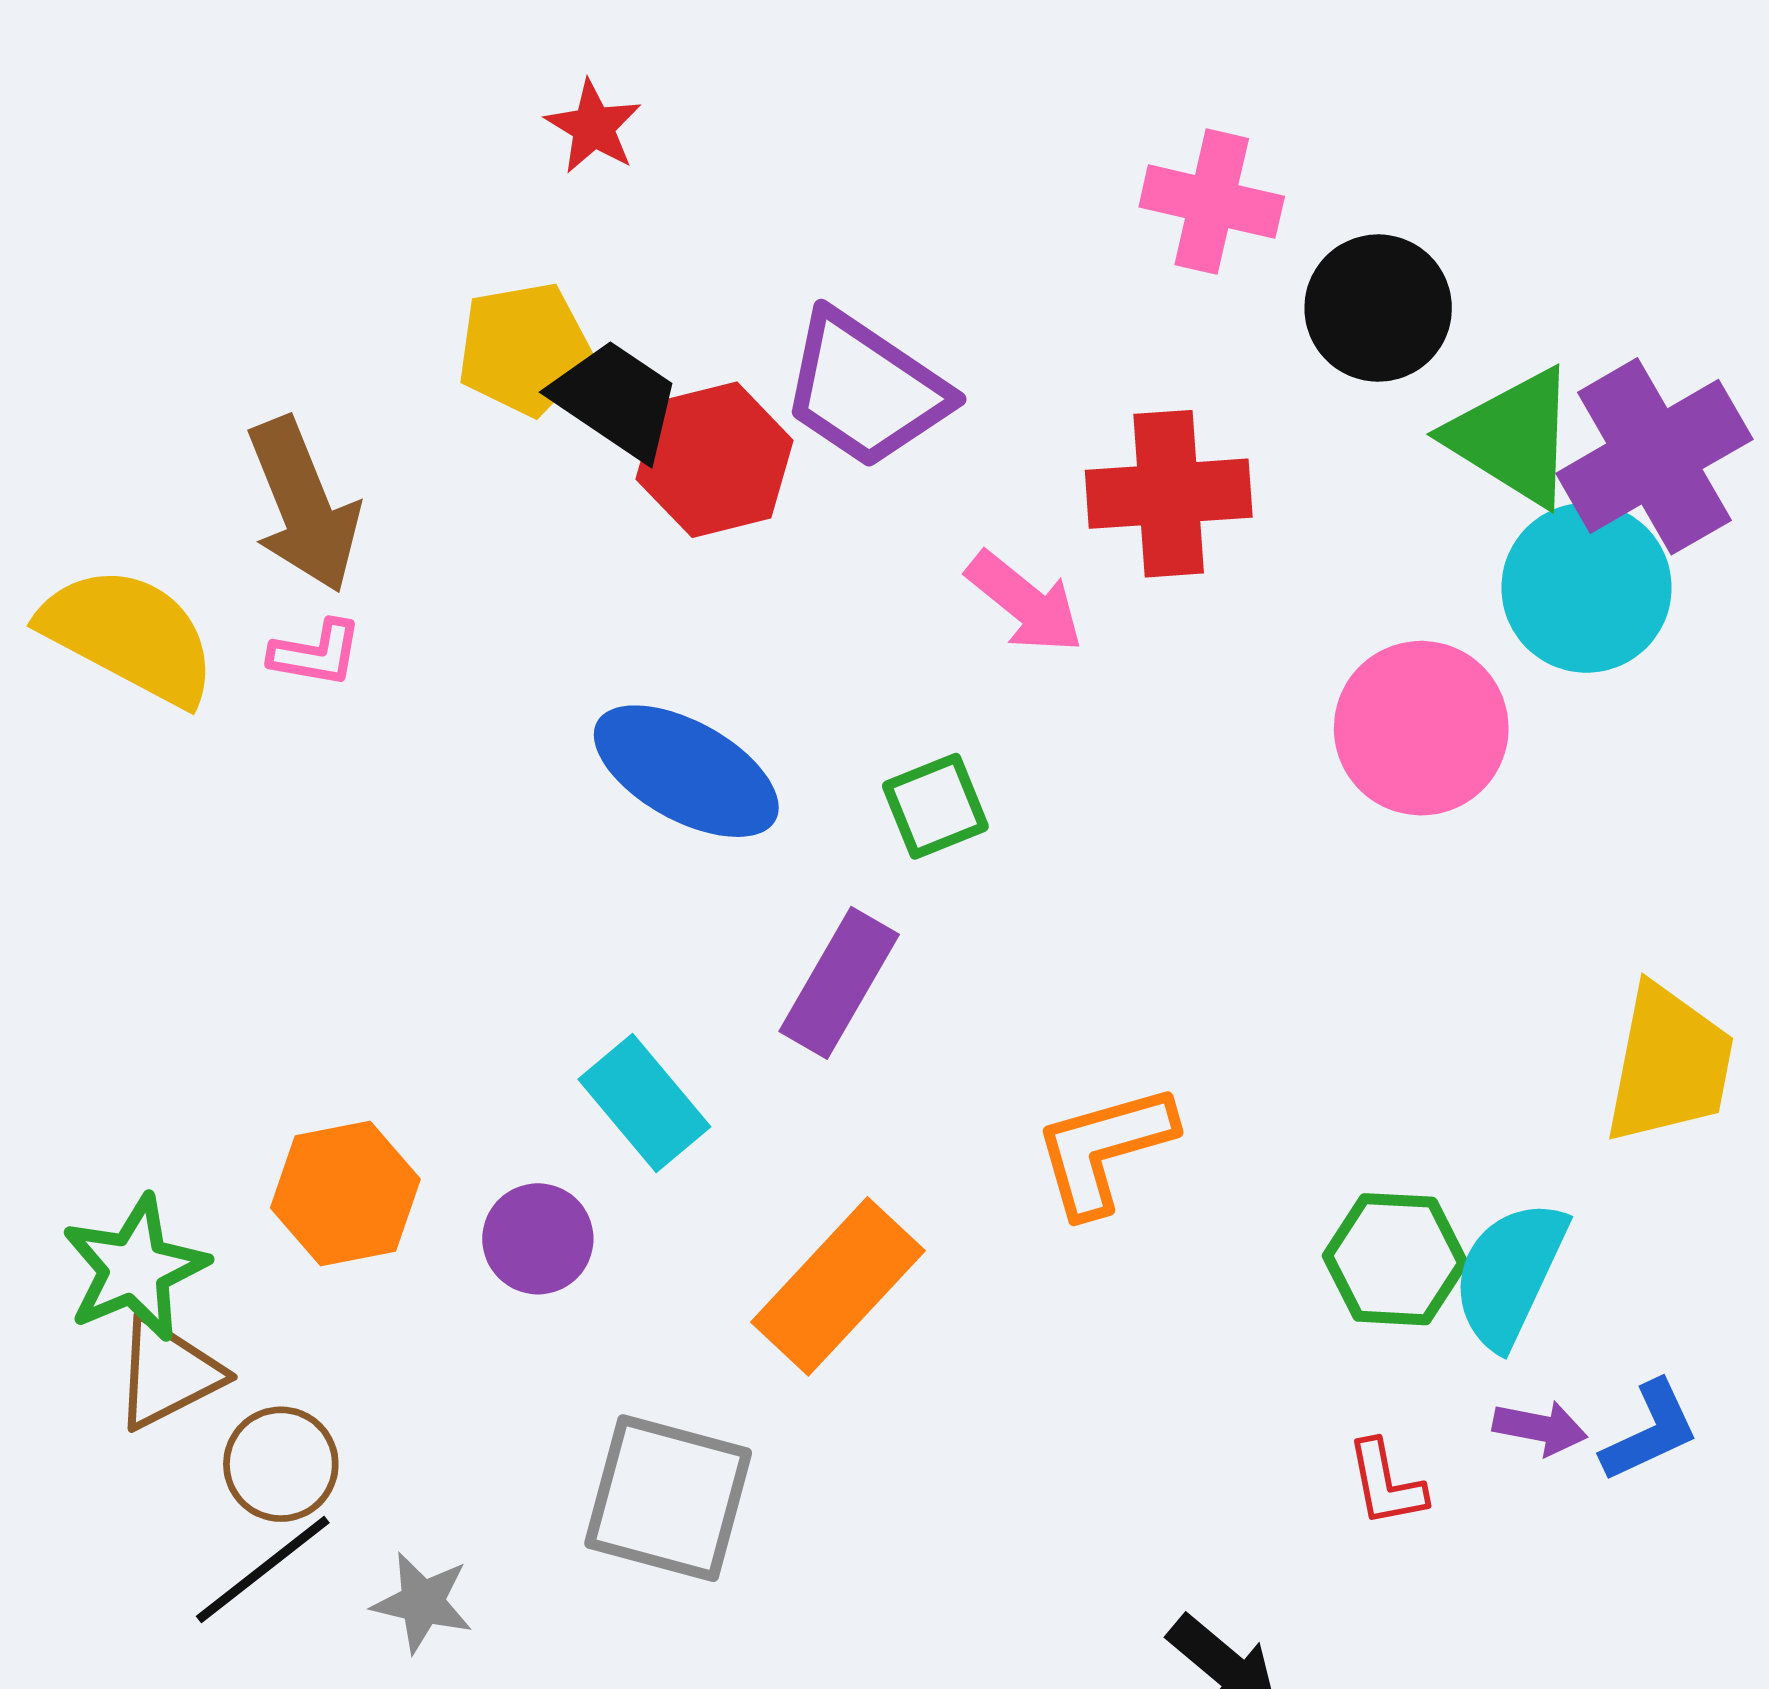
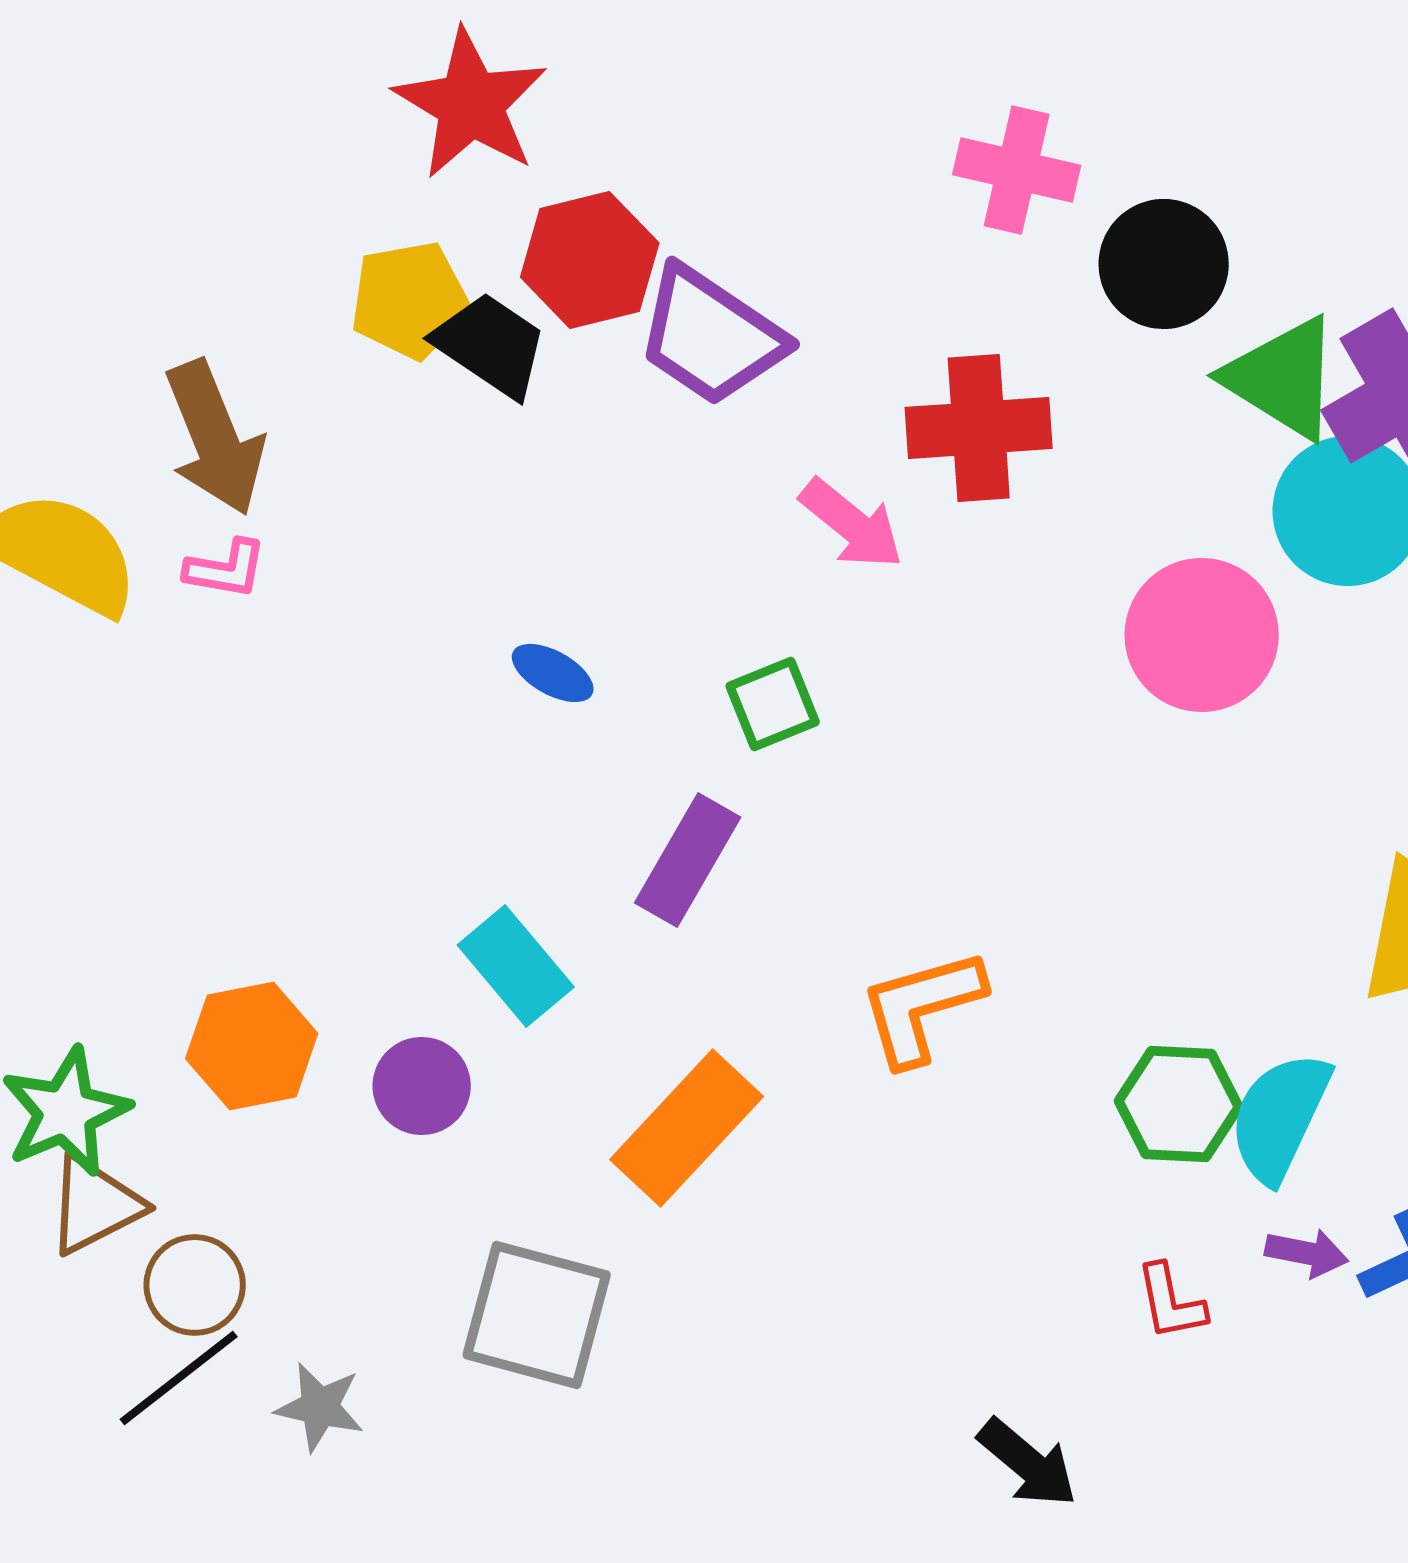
red star: (593, 127) -> (471, 104), size x1.8
red hexagon: (715, 460) -> (590, 260), moved
blue ellipse: (686, 771) -> (553, 673), size x0.5

